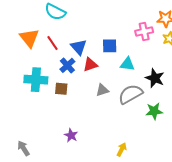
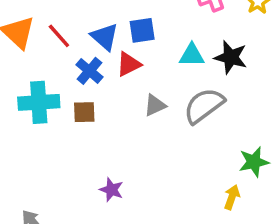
blue square: (110, 46) -> (142, 30), moved
black star: (155, 78) -> (231, 57), moved
green star: (154, 111) -> (254, 162), moved
yellow arrow: (122, 149) -> (232, 197), moved

